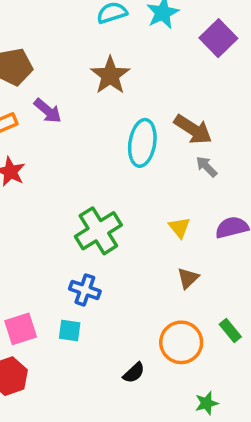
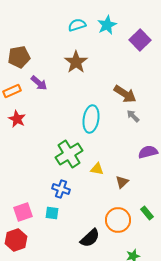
cyan ellipse: (142, 143) -> (91, 119), moved
yellow triangle: (179, 227) -> (97, 169), moved, turned -40
black semicircle: (134, 373) -> (90, 238), size x1.5

